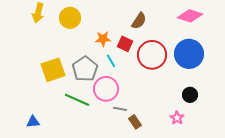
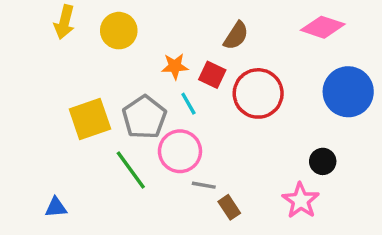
blue circle: (189, 54) -> (348, 92), moved
green line: (77, 100) -> (131, 170), turned 30
pink star: (177, 118) -> (301, 201), size x1.5

